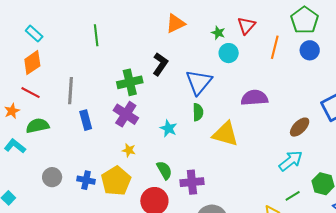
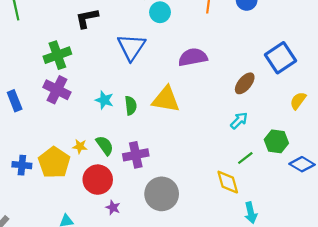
black L-shape: (160, 64) -> (87, 18), moved, turned -130
green semicircle: (198, 112) -> (131, 105), moved
yellow star: (129, 150) -> (80, 146), moved
cyan arrow: (291, 161) -> (239, 121), size x0.7

